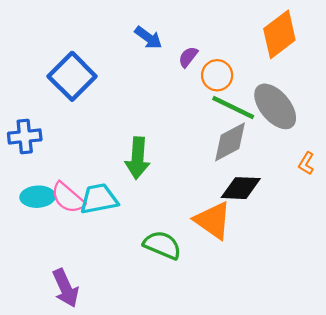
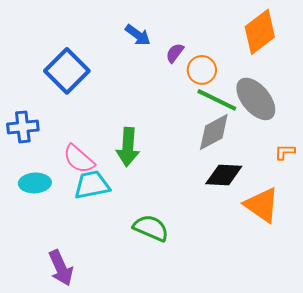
orange L-shape: (306, 163) -> (285, 152), turned 60
pink semicircle: (68, 198) -> (79, 159), moved
orange triangle: (213, 220) -> (262, 205), moved

